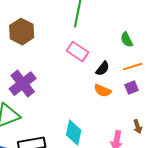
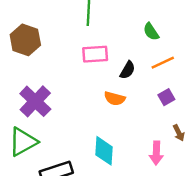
pink rectangle: (78, 52) -> (95, 54), turned -30
purple square: (132, 88) -> (166, 97), moved
orange semicircle: (103, 91) -> (115, 98), moved

